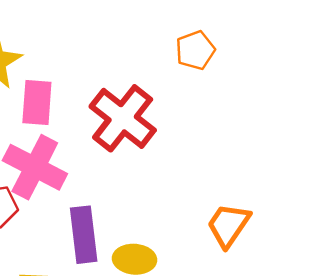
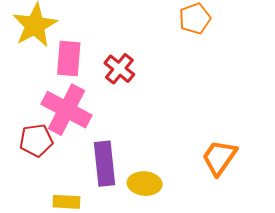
red cross: (123, 118) -> (119, 69), moved, size x0.6

